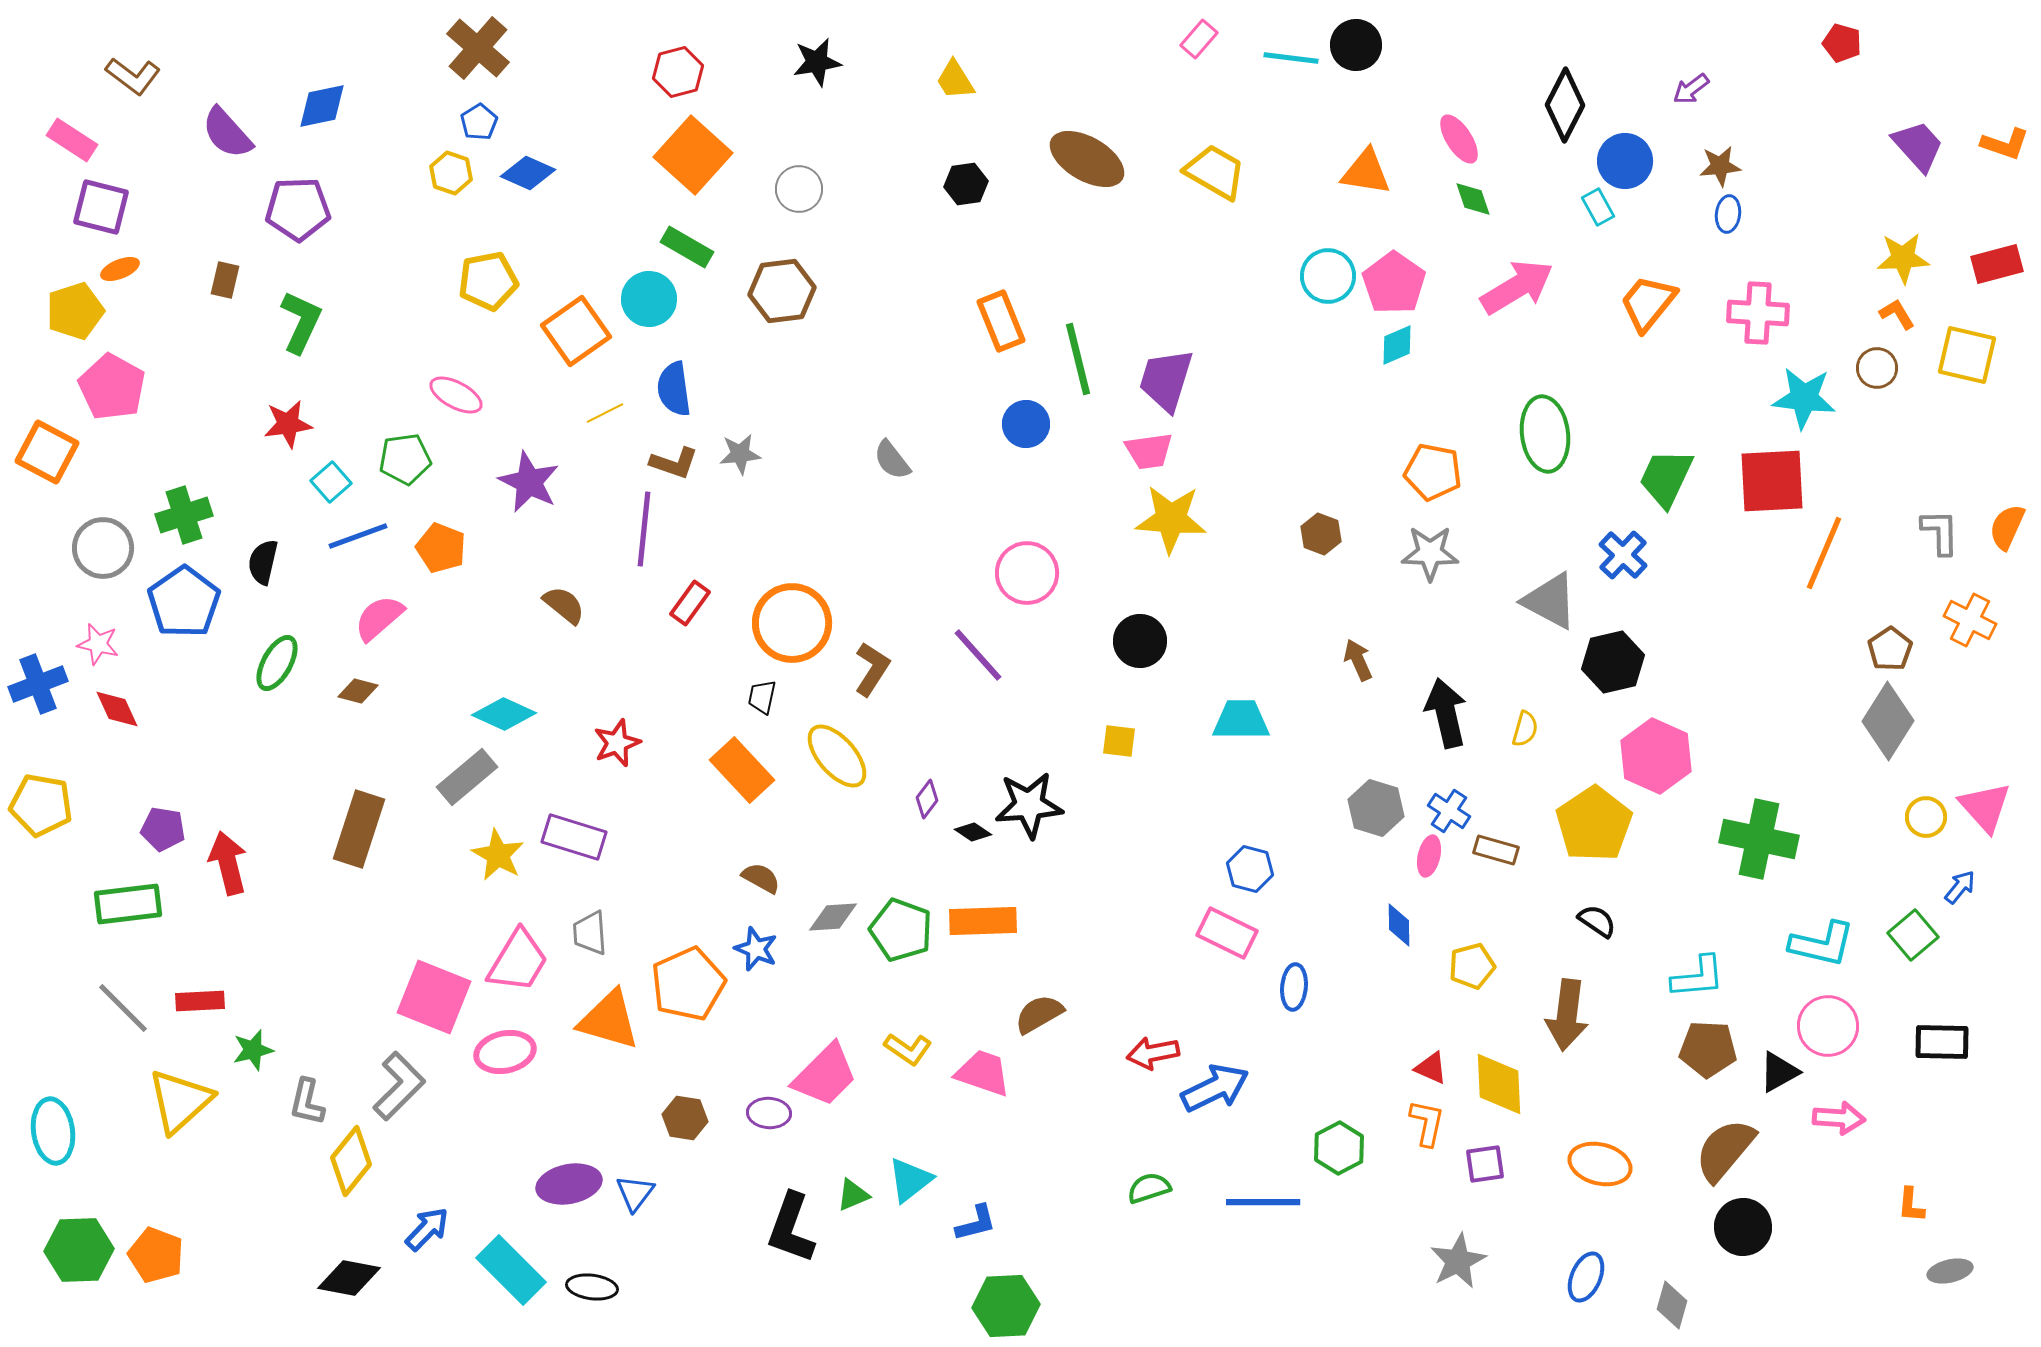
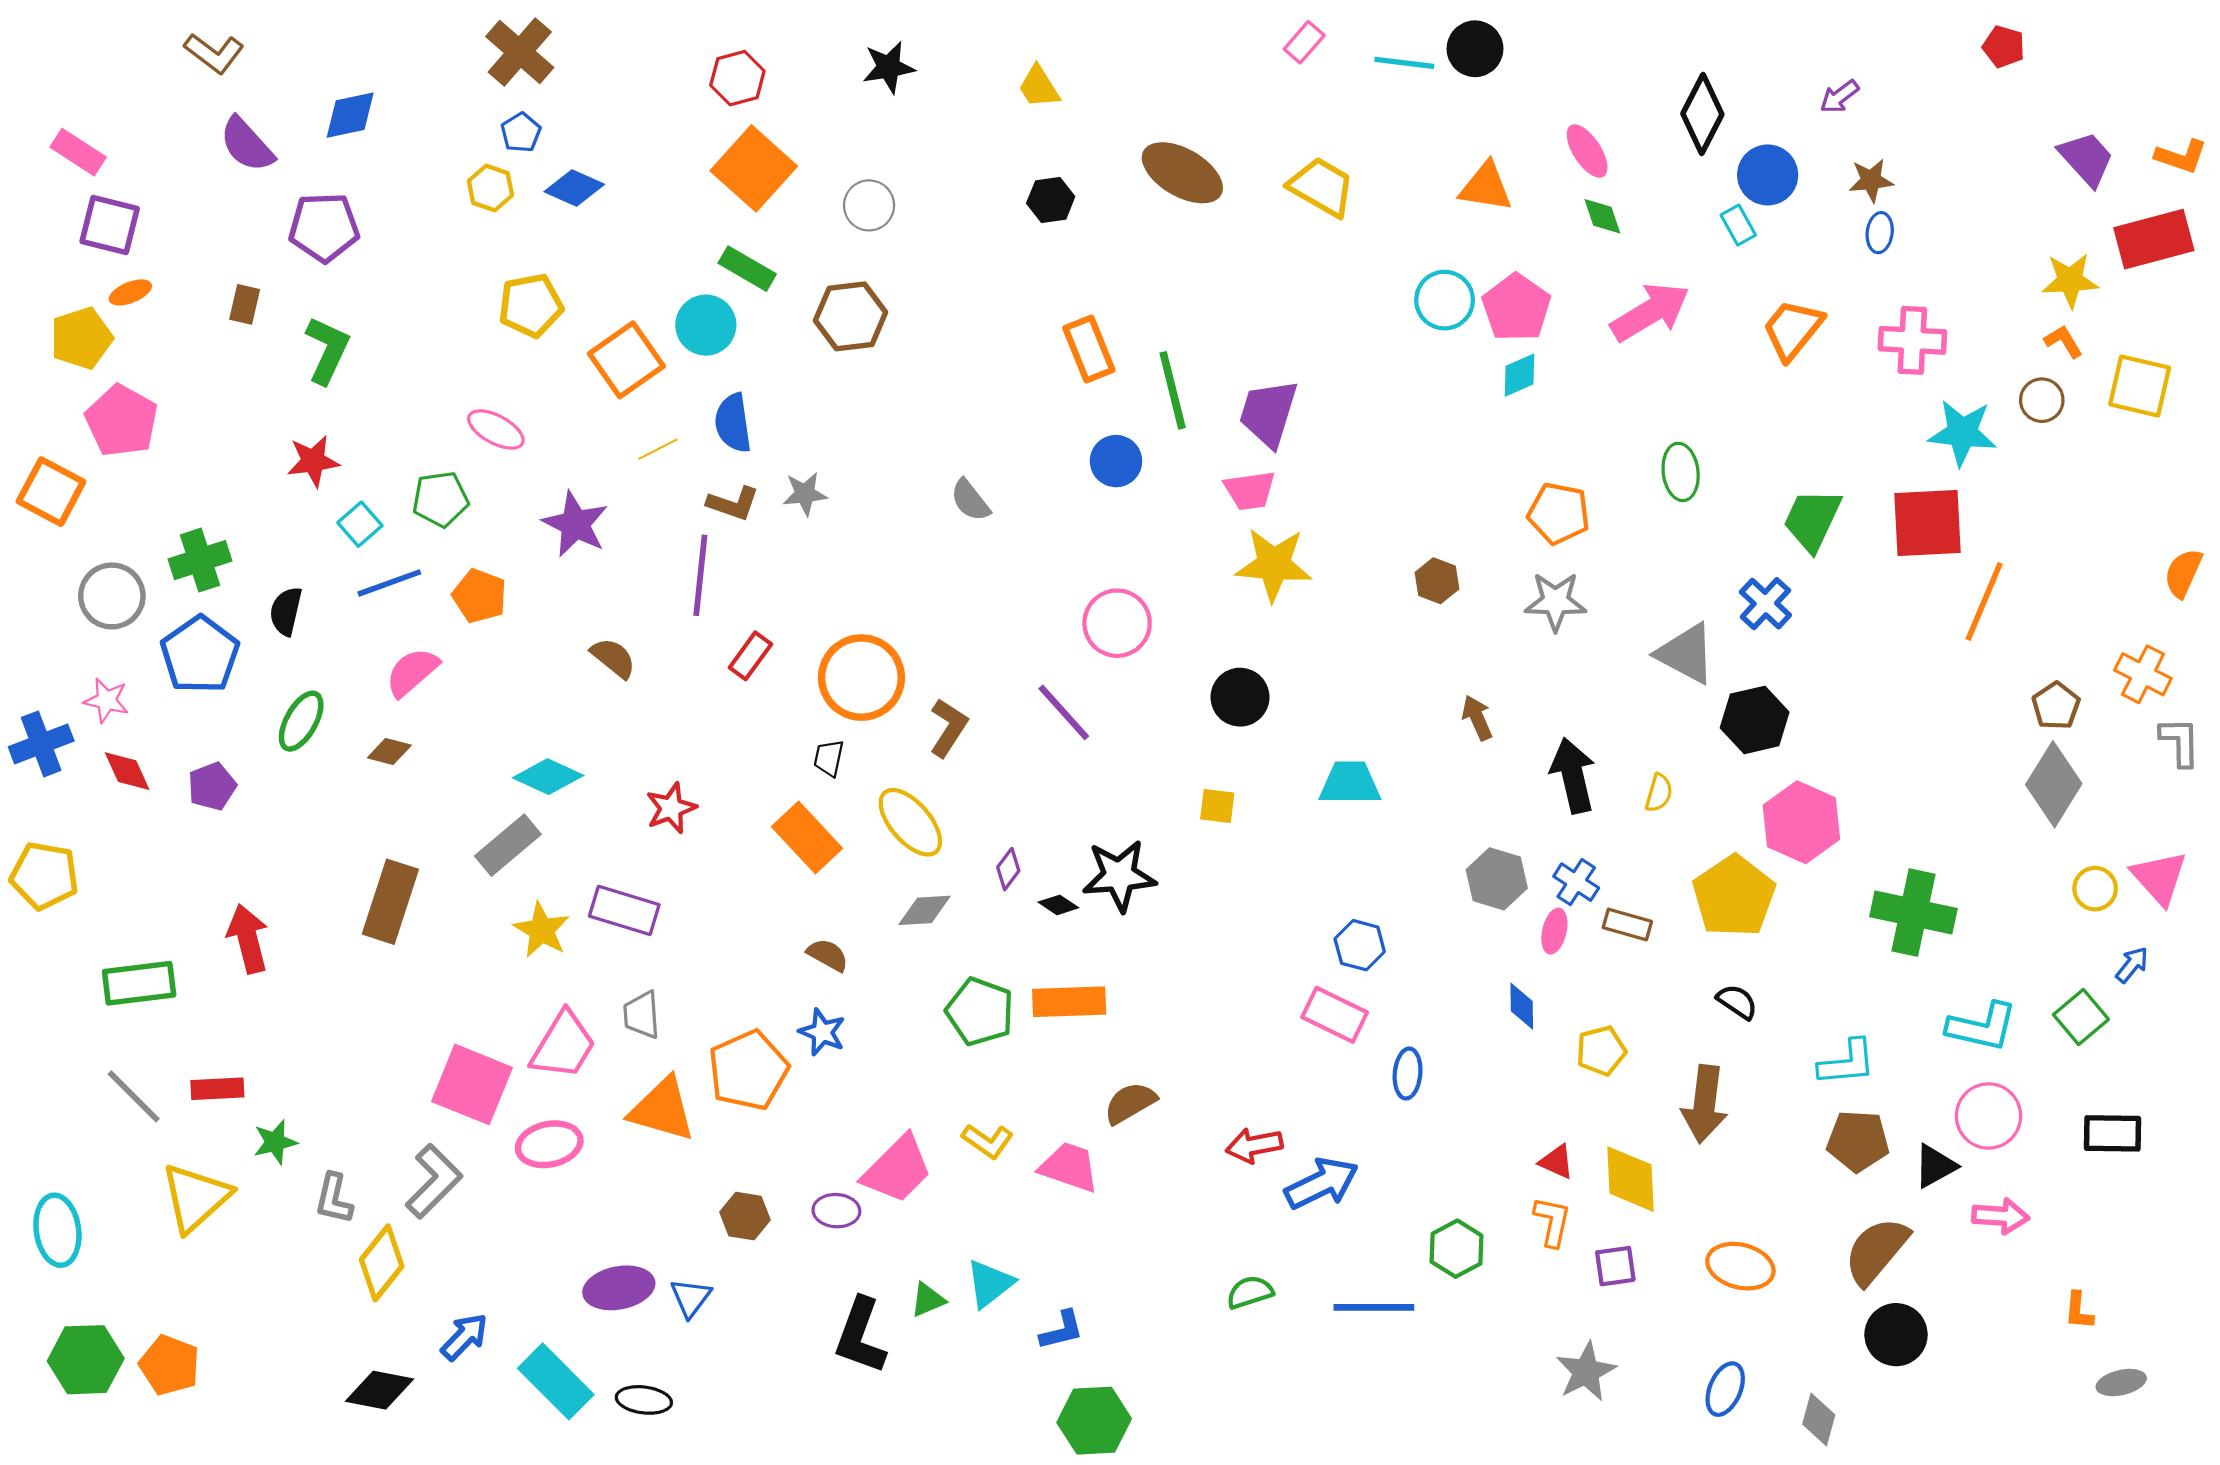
brown L-shape: (133, 76) -> (214, 53), moved
red rectangle: (1997, 264) -> (2154, 239), moved, size x1.4
green ellipse: (1545, 434) -> (1681, 472), size x0.7
gray L-shape: (1940, 532) -> (2180, 742), moved
purple pentagon: (163, 829) -> (212, 786), moved, turned -30
gray diamond: (833, 917) -> (925, 910), moved

